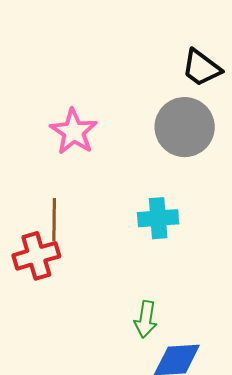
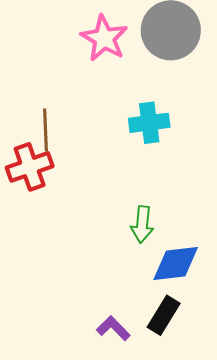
pink star: (74, 132) -> (104, 38), moved

